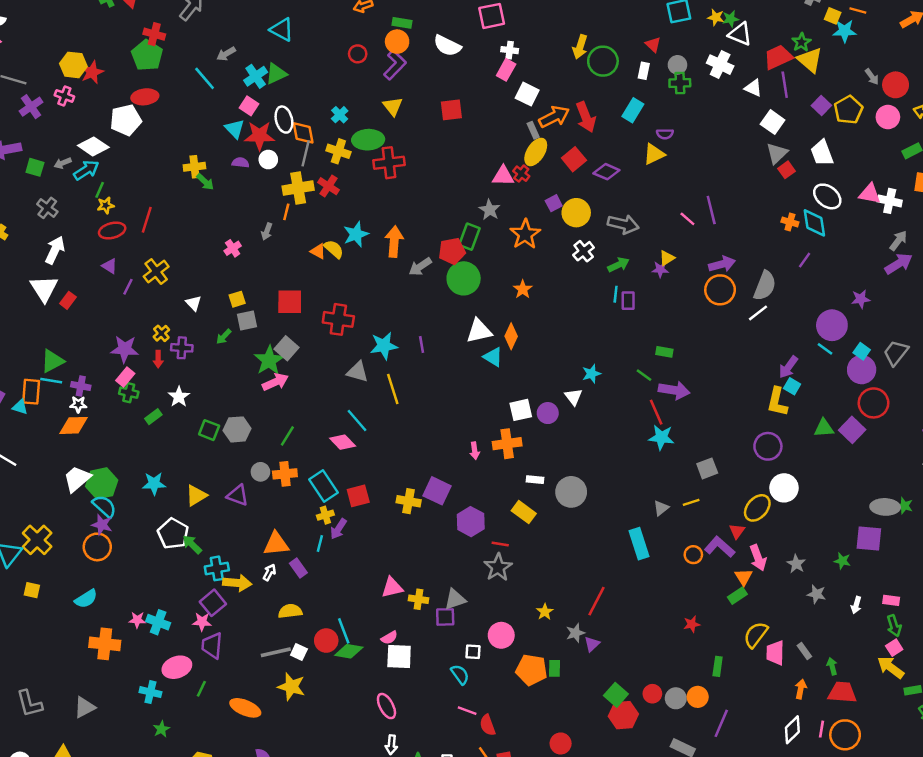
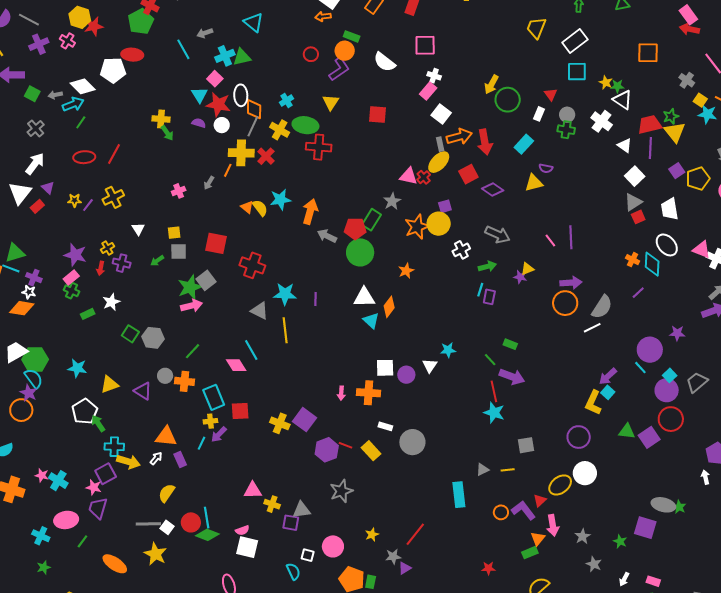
yellow star: (106, 205) -> (74, 200), moved
yellow circle: (576, 213) -> (439, 224), moved
purple triangle: (110, 266) -> (48, 188), moved
gray arrow: (420, 267) -> (327, 236), turned 48
red line: (500, 544) -> (345, 445), moved
yellow semicircle: (290, 611) -> (167, 493), turned -60

